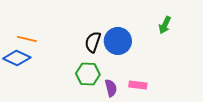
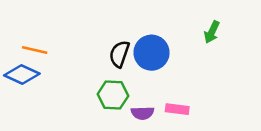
purple semicircle: (111, 88) -> (143, 113), turned 102

